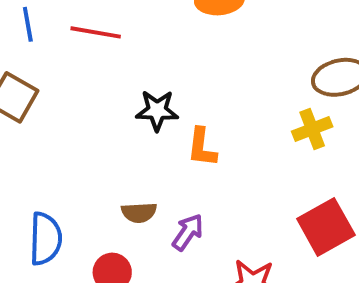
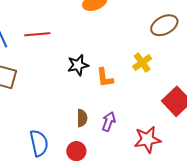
yellow cross: (312, 129) -> (142, 63), moved
brown semicircle: (139, 213) -> (82, 118), turned -72

